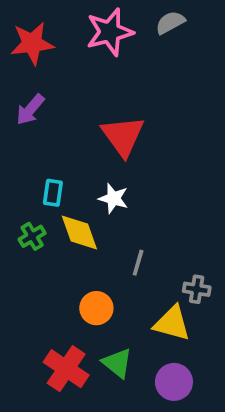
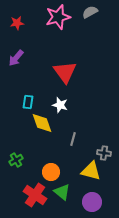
red star: (32, 43) -> (17, 23), size x0.6
green cross: (32, 236) -> (16, 160), moved
orange circle: (96, 308) -> (51, 172), moved

